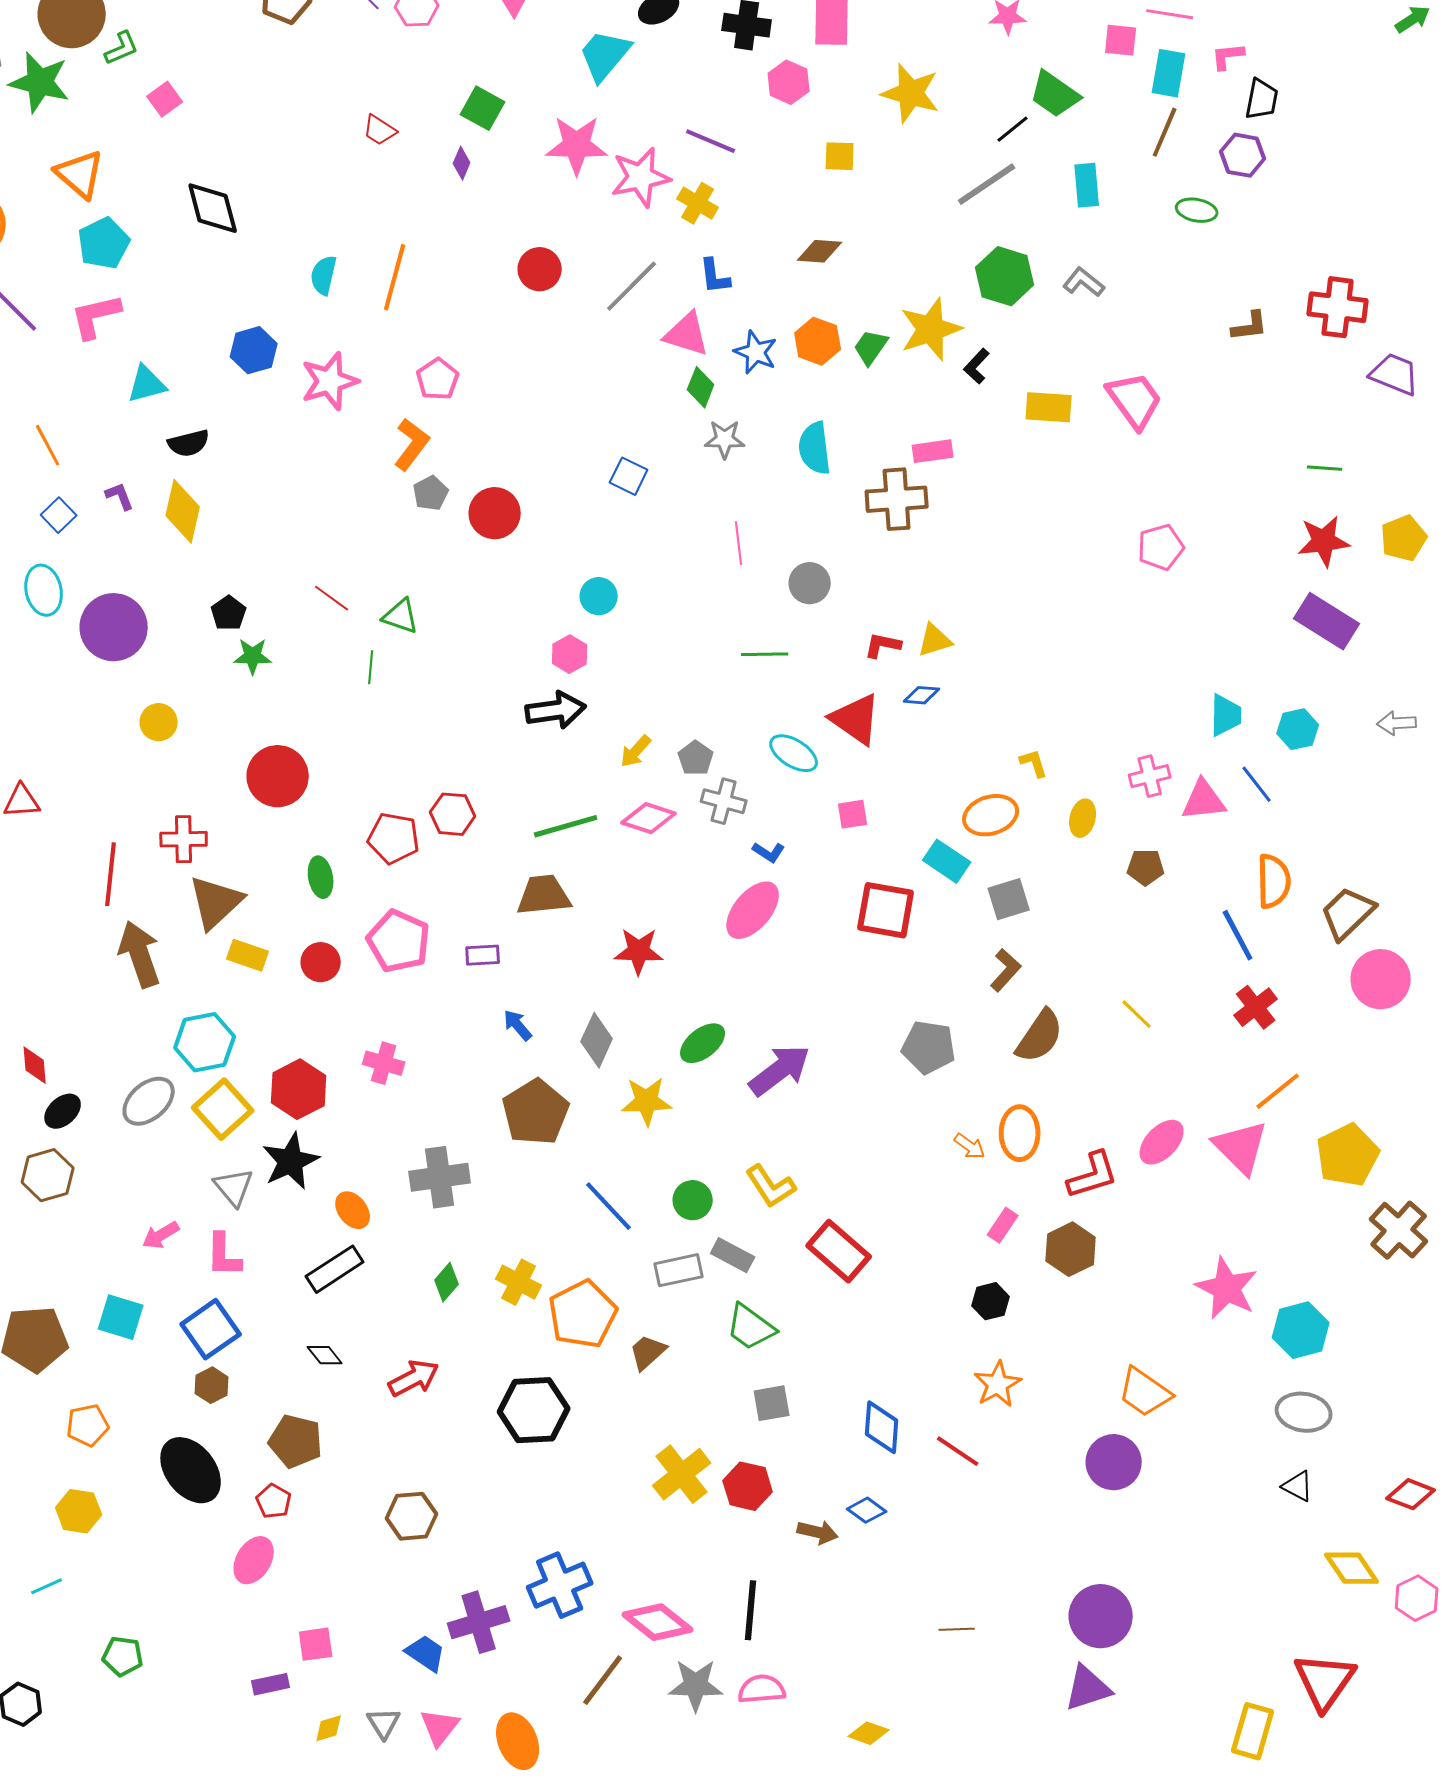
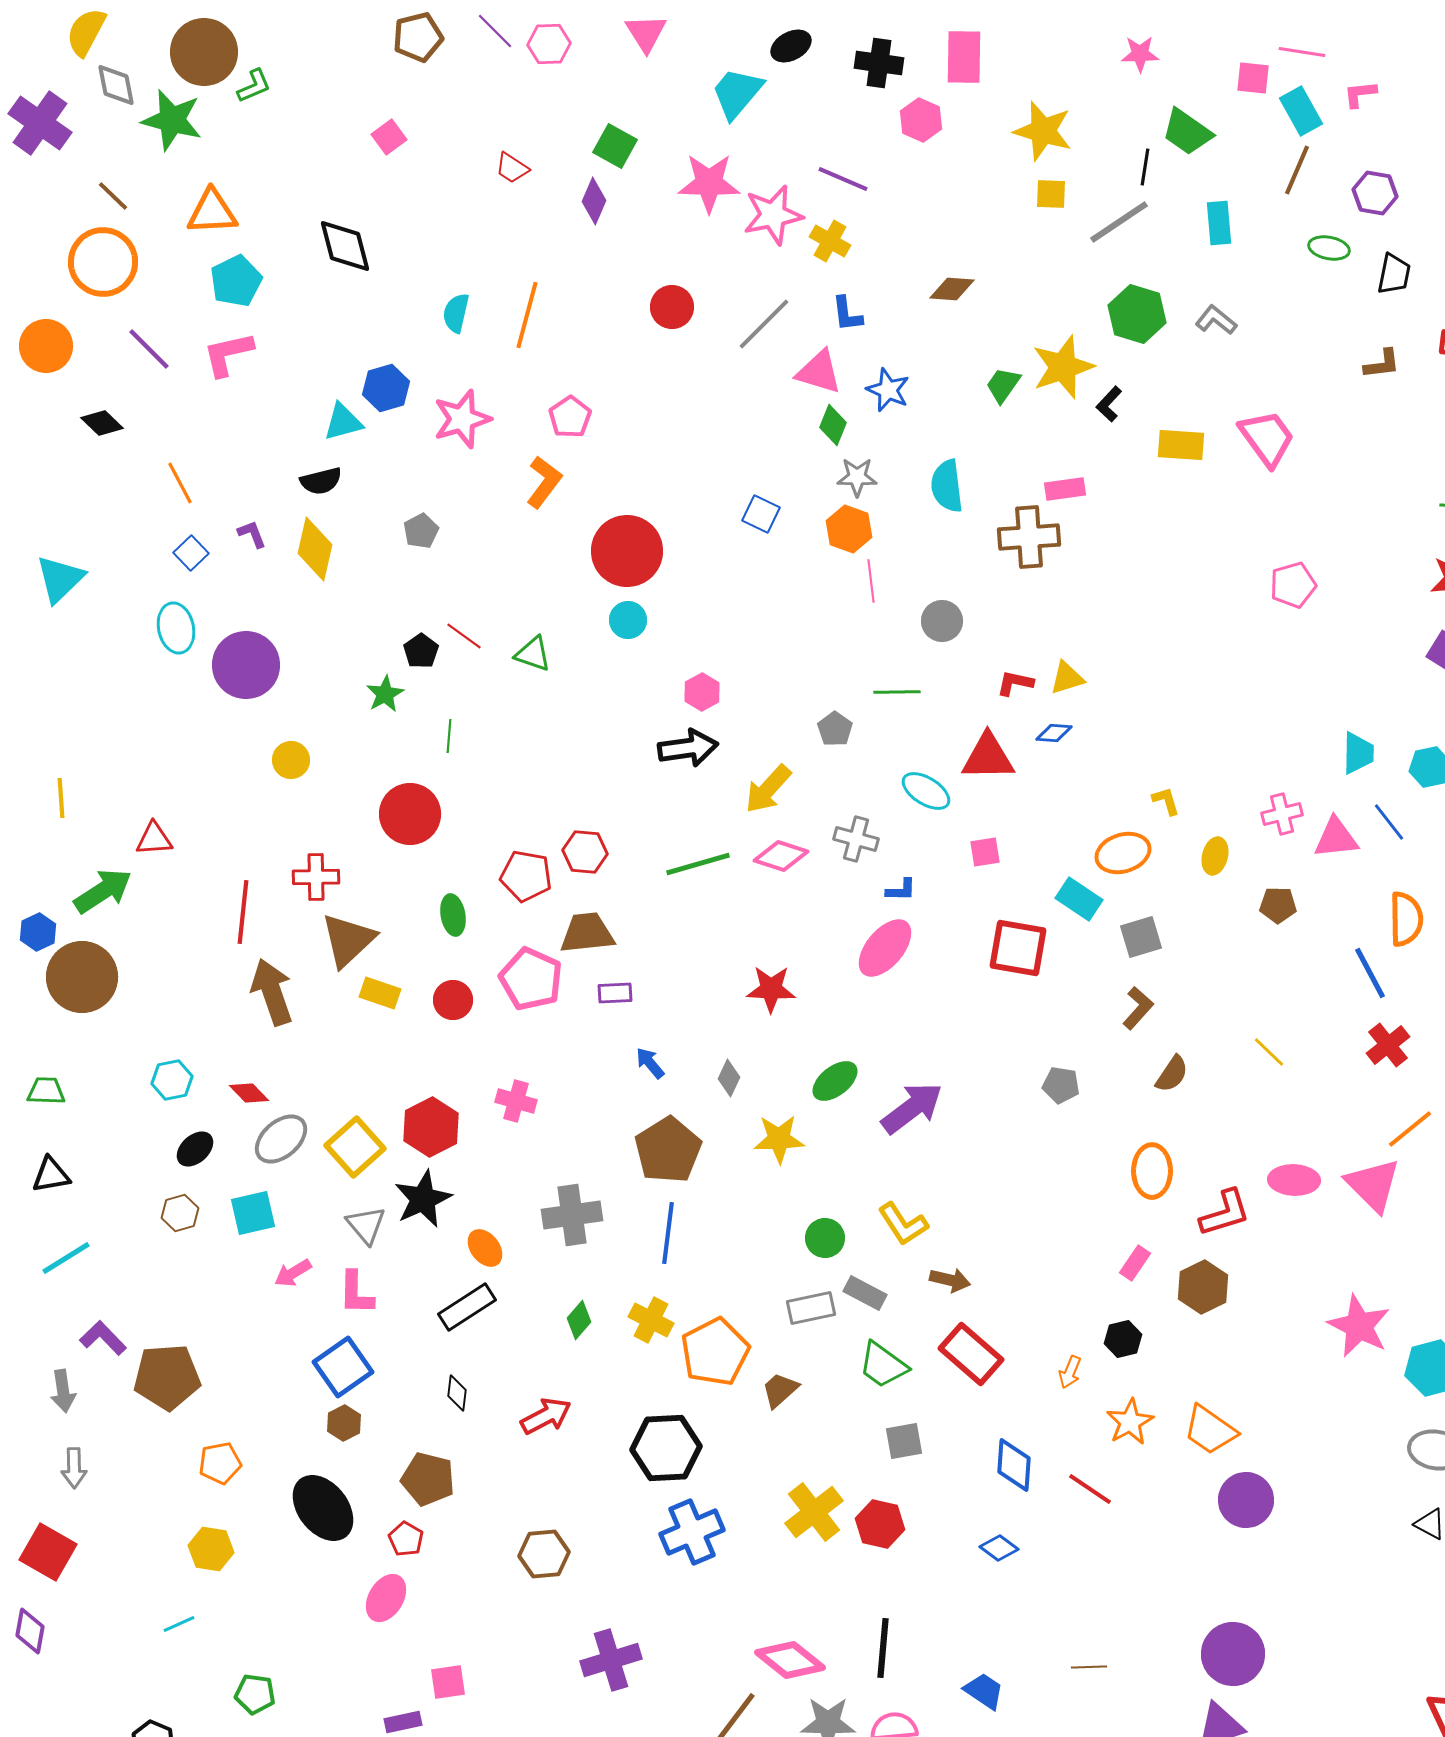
cyan rectangle: (1169, 73) -> (1301, 111), turned -39
pink square: (165, 99) -> (389, 137), moved
black trapezoid: (1262, 99) -> (1394, 274), moved
black line: (1013, 129) -> (1145, 167), turned -42
yellow square: (840, 156) -> (1051, 194), moved
purple diamond: (462, 163) -> (594, 201), size x1.4
orange triangle: (80, 174) -> (212, 212), turned -44
orange hexagon: (818, 341) -> (849, 529), moved
cyan triangle: (147, 384) -> (343, 422), moved
gray pentagon: (431, 493) -> (421, 531), moved
red circle: (495, 513) -> (627, 551), size x1.4
cyan circle: (599, 596) -> (628, 620), moved
black pentagon: (229, 613) -> (421, 651), moved
green star: (253, 656) -> (385, 694), turned -30
green line: (371, 667) -> (449, 736), moved
red triangle: (856, 719) -> (988, 757), turned -36
yellow arrow: (636, 751) -> (768, 789), size x1.5
gray pentagon: (696, 758) -> (835, 729), moved
blue L-shape: (769, 852) -> (901, 890), turned -32
brown trapezoid: (544, 895) -> (587, 933), moved
brown semicircle: (1040, 1036) -> (1172, 1074), size x0.7
gray diamond: (597, 1040) -> (729, 1078), size x0.7
cyan hexagon: (205, 1042) -> (172, 1080), moved, size x0.7
gray pentagon: (929, 1047) -> (1061, 1085), size x0.7
red diamond: (35, 1065) -> (249, 1093), moved, turned -39
pink ellipse: (1162, 1142) -> (1294, 1180), turned 48
orange arrow: (970, 1146) -> (1070, 1372), moved, turned 76
brown hexagon: (48, 1175) -> (180, 1213), size x0.7
blue line: (609, 1206) -> (668, 1233), moved, turned 50
red rectangle: (839, 1251) -> (971, 1354), moved
cyan square: (121, 1317) -> (253, 1213), moved, turned -30
black diamond: (325, 1355) -> (457, 1393), turned 45
orange trapezoid: (1145, 1392) -> (1210, 1430), moved
brown arrow: (818, 1532) -> (950, 1280), moved
blue cross: (560, 1585) -> (692, 1532), moved
blue trapezoid: (426, 1653) -> (984, 1691), moved

